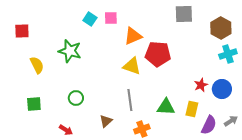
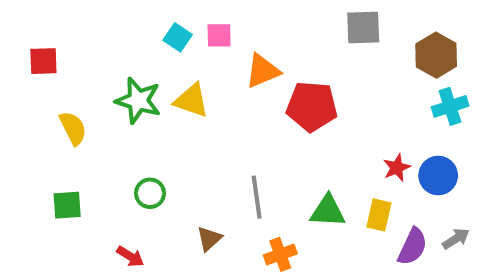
yellow triangle: (132, 66) -> (191, 100), moved

